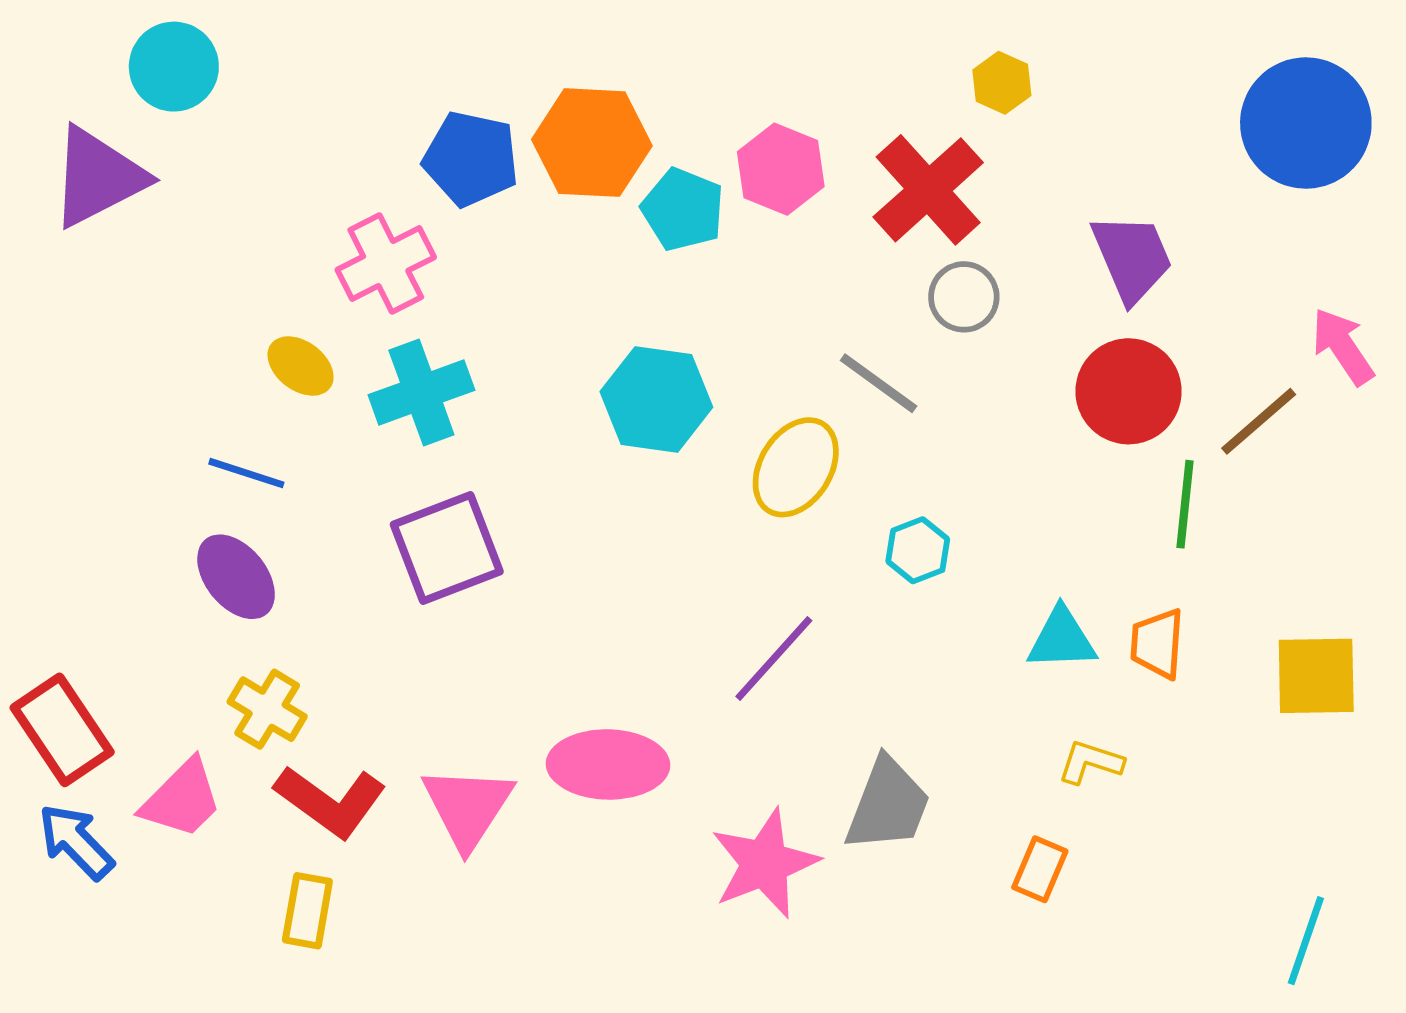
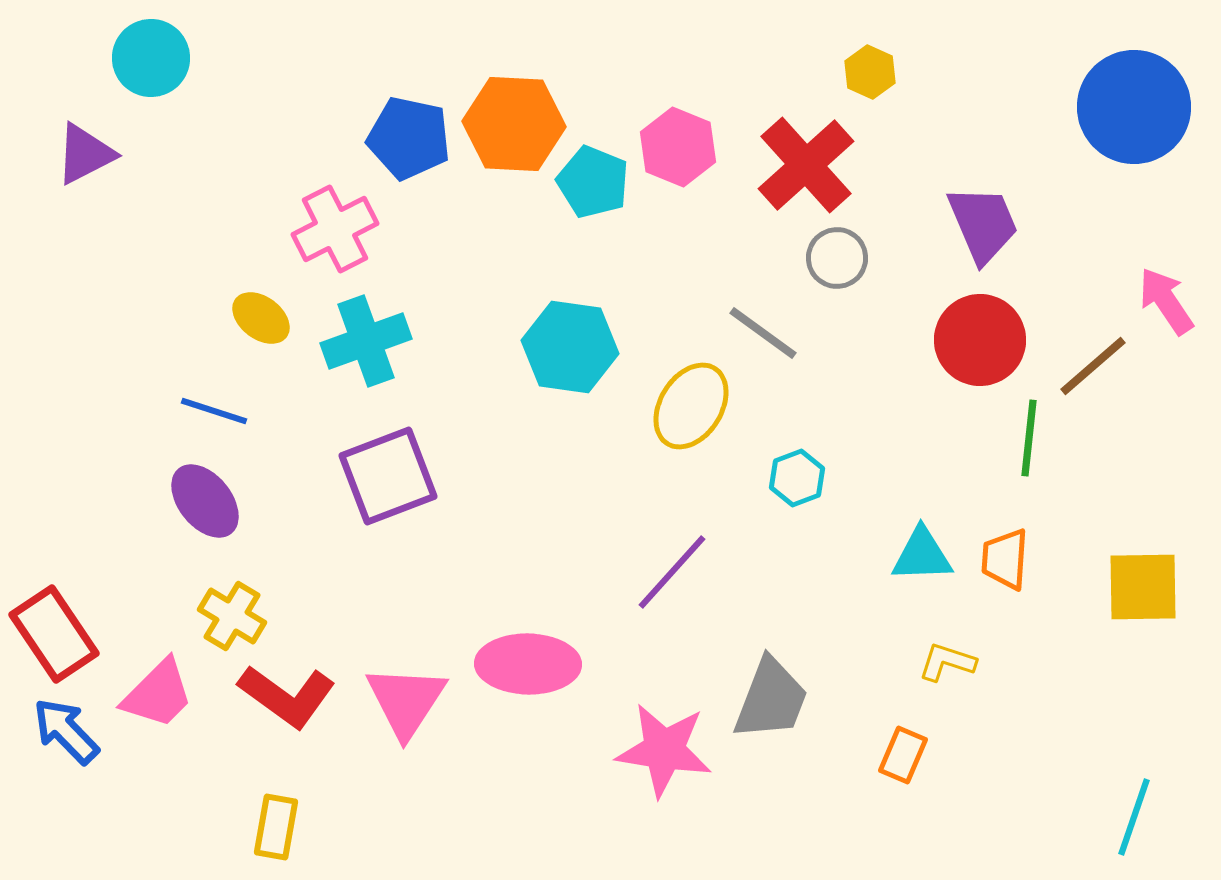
purple triangle: (98, 177) -> (85, 154), size x0.7
pink star: (765, 863) -> (664, 750), turned 30
yellow rectangle: (307, 911) -> (276, 827), moved

